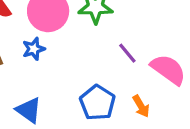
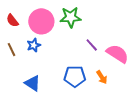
blue pentagon: (97, 103) -> (75, 76), turned -30

